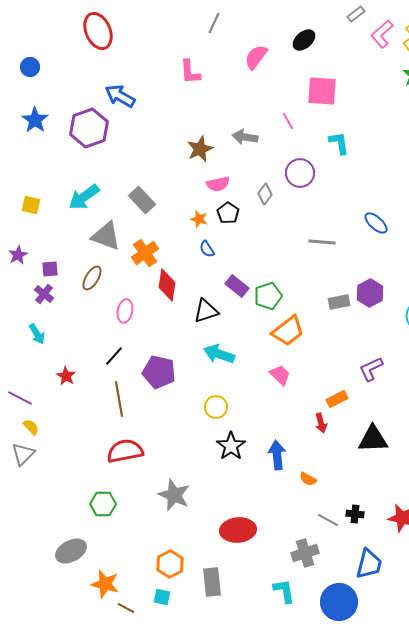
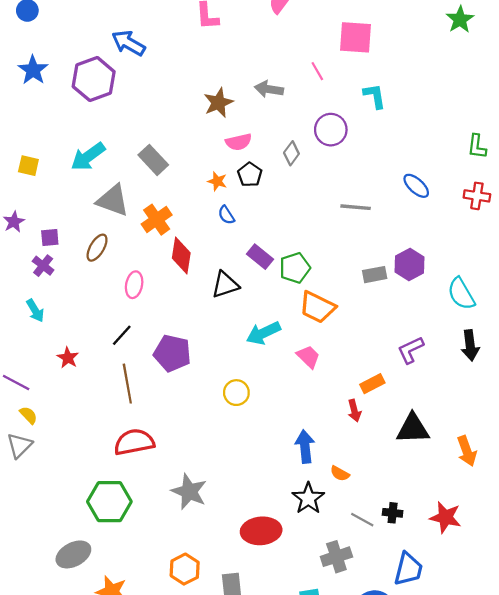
orange trapezoid: (288, 331) -> (317, 307), turned 64
cyan arrow: (219, 354) -> (263, 333), moved, turned -44
black star: (231, 446) -> (308, 498), moved
green hexagon: (103, 504) -> (109, 502), size x1.5

